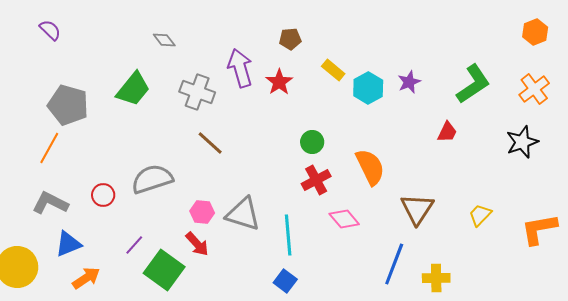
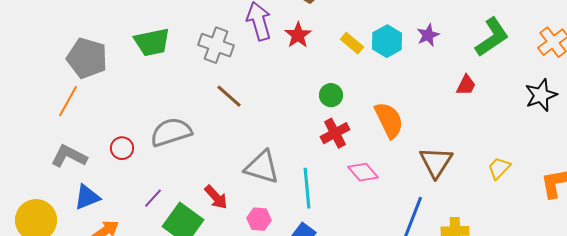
yellow rectangle: (333, 70) -> (352, 43), moved
green trapezoid: (133, 89) -> (152, 42), turned 39
pink hexagon: (202, 212) -> (259, 219), moved

